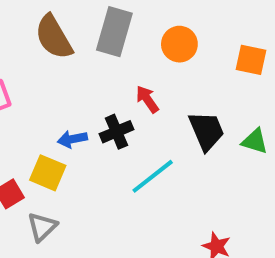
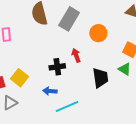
blue arrow: (72, 139) -> (50, 91), moved
green triangle: (255, 141) -> (125, 69), moved
cyan line: (153, 176) -> (67, 107), moved

